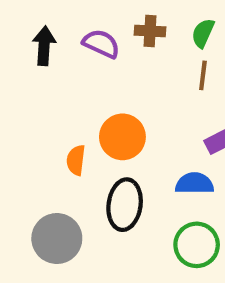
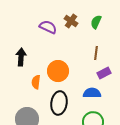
brown cross: (150, 31) -> (71, 21), turned 32
black arrow: (44, 46) -> (21, 57), moved
brown line: (203, 75) -> (96, 53), moved

